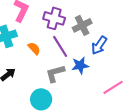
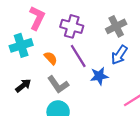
gray cross: (82, 25) -> (116, 26), moved
gray L-shape: (55, 73) -> (58, 84), moved, turned -110

